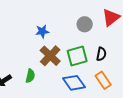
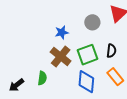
blue star: (42, 31) -> (62, 32), moved
blue diamond: (74, 83) -> (86, 82), turned 45

